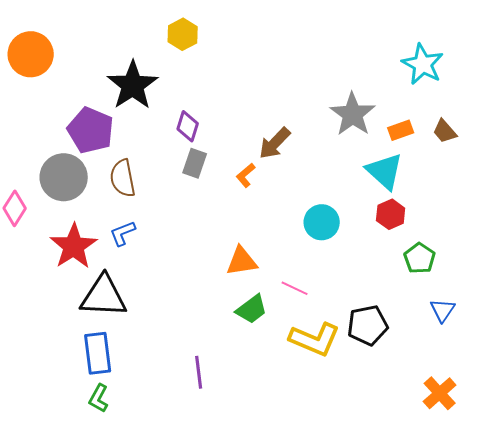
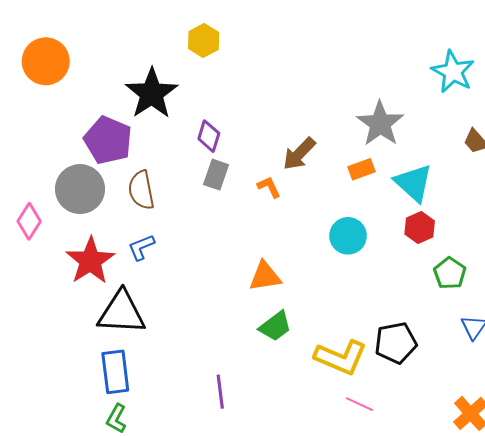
orange rectangle: (401, 130) -> (362, 169), moved
orange L-shape: (246, 175) -> (269, 187), turned 105
pink line: (295, 288) -> (359, 404), moved

